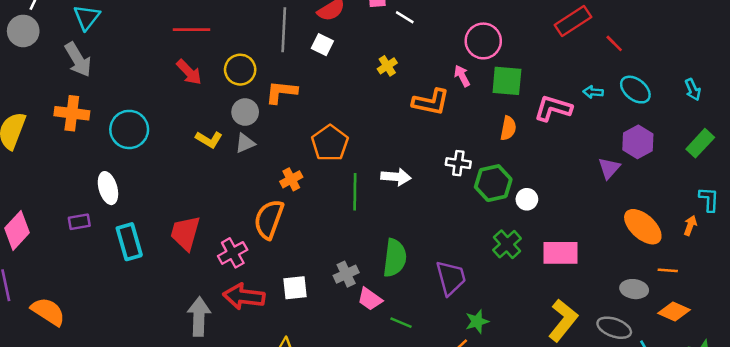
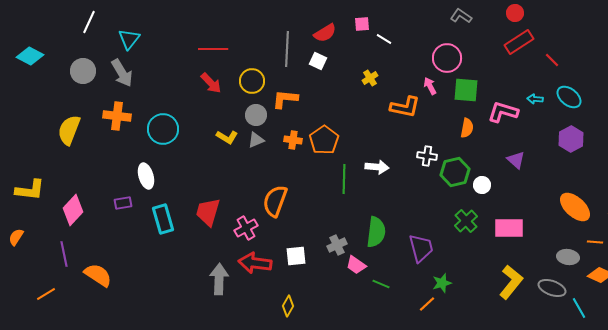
gray circle: (23, 31) -> (83, 71), moved
purple triangle: (609, 168) -> (516, 160), moved, turned -30
orange cross: (291, 179) -> (293, 140), moved, turned 36

